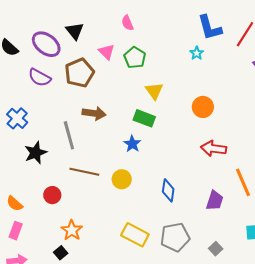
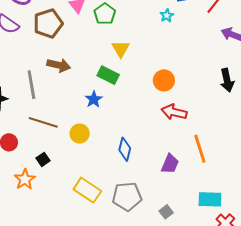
orange circle: (203, 107) -> (164, 80), moved
black square: (61, 253) -> (43, 159), moved

